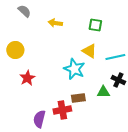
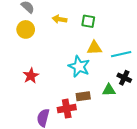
green square: (95, 25) -> (88, 21), moved
yellow circle: (15, 50) -> (26, 29), moved
yellow triangle: (89, 51) -> (94, 48), turned -35

